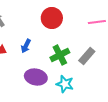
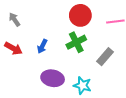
red circle: (52, 18) -> (80, 15), moved
green cross: (60, 55) -> (76, 42), moved

